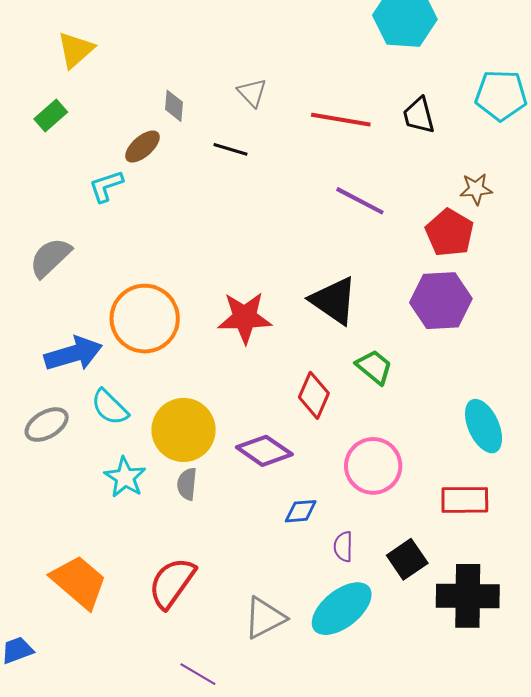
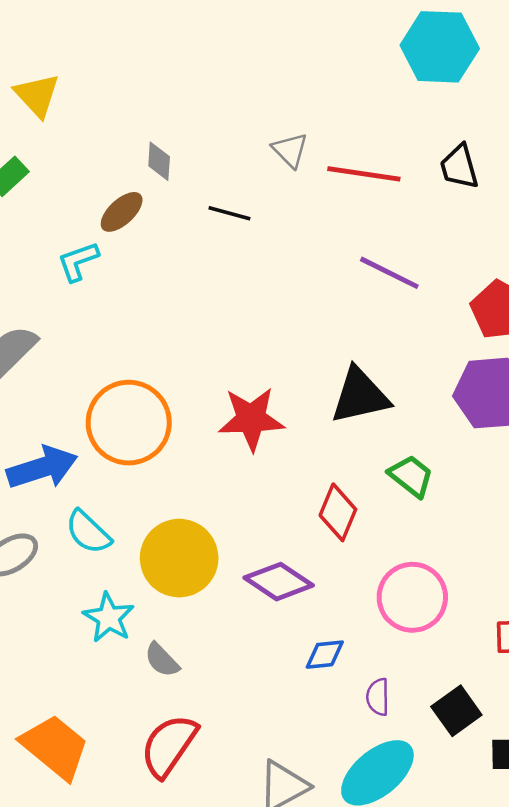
yellow triangle: (75, 50) -> (37, 95), turned -30
gray triangle: (252, 93) -> (290, 150), moved
black triangle: (334, 301) -> (360, 396), turned -46
gray semicircle: (187, 484) -> (162, 660), moved, turned -48

